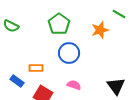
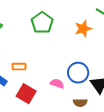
blue circle: (69, 53) -> (78, 73), moved

